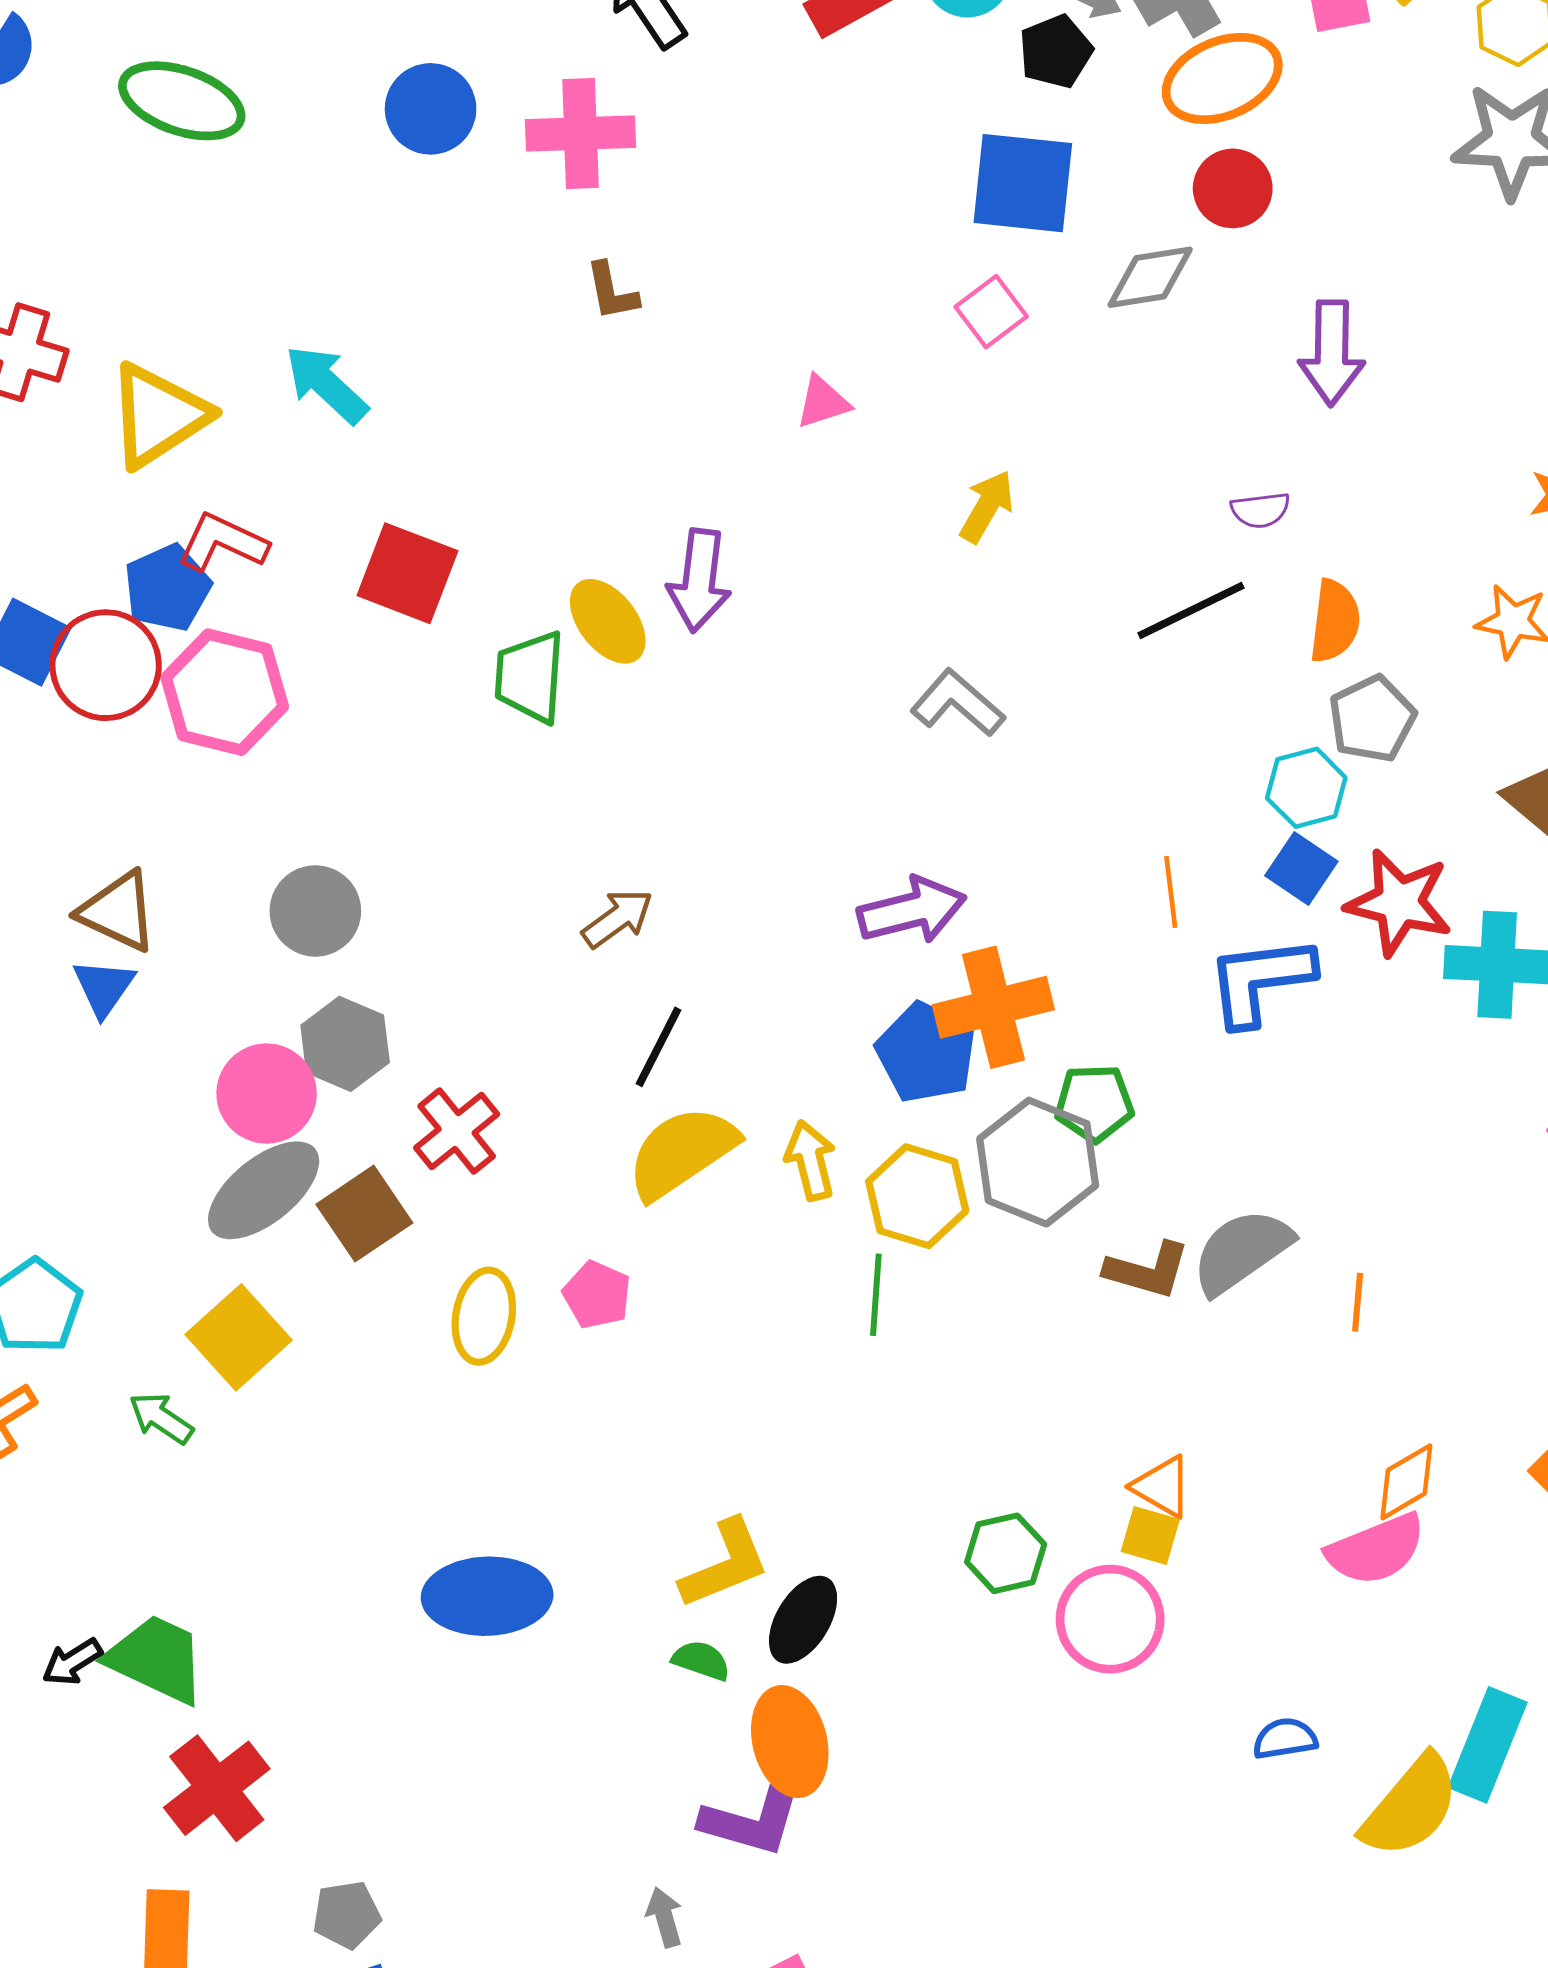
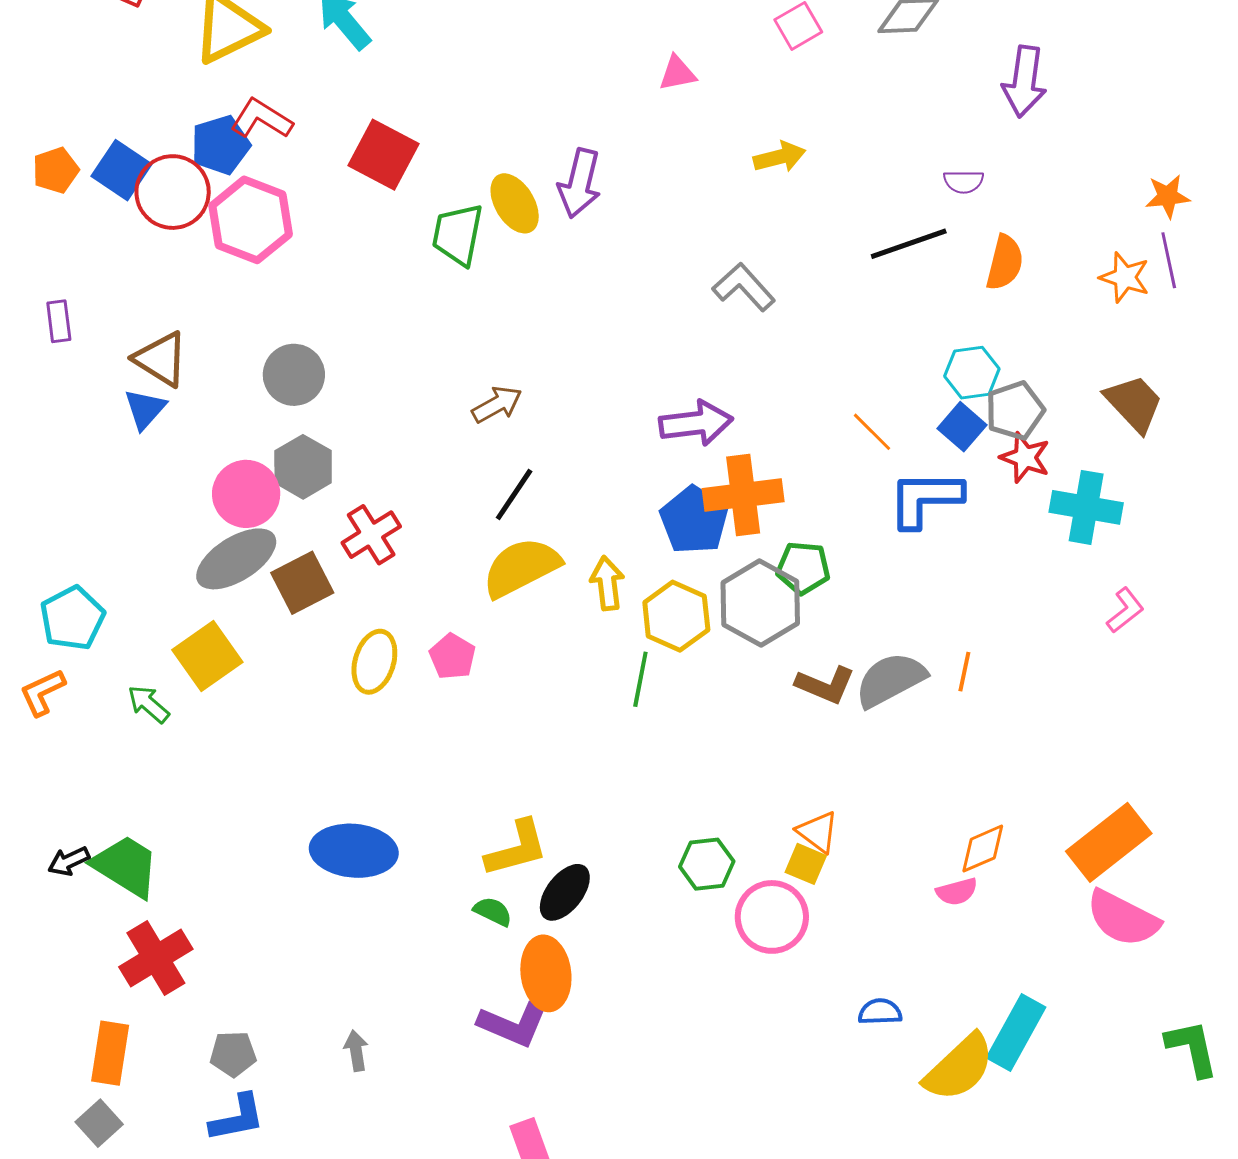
yellow arrow: (987, 507) -> (780, 157), turned 39
gray pentagon: (1372, 719) -> (1015, 411), moved
orange line: (1171, 892) -> (872, 432), turned -45
red star: (1399, 903) -> (1025, 458), size x0.7
orange line: (1358, 1302) -> (964, 672), moved
pink semicircle: (1376, 1549) -> (957, 892), size x0.6
gray arrow: (664, 1917) -> (356, 1051), moved

